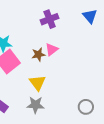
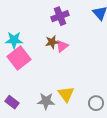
brown star: (38, 54) -> (52, 42), moved
yellow triangle: (37, 83) -> (66, 94), moved

